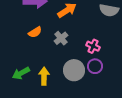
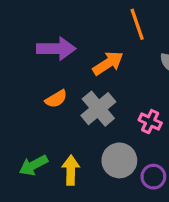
gray cross: (61, 38) -> (98, 109), size x1.5
purple circle: (95, 66) -> (153, 177), moved

